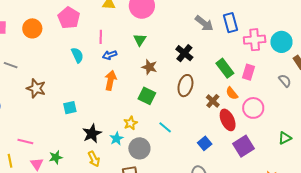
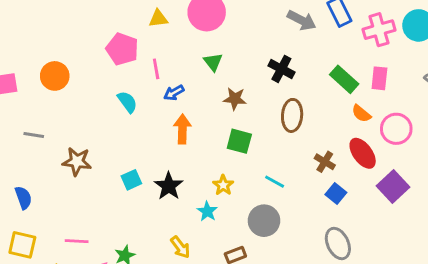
pink pentagon: (69, 18) -> (122, 49), moved
brown cross: (213, 101) -> (325, 162), moved
black star: (92, 134) -> (169, 186), moved
gray circle: (139, 148) -> (264, 221), moved

